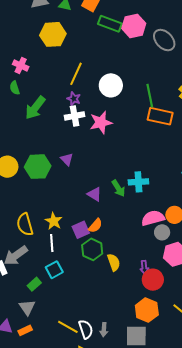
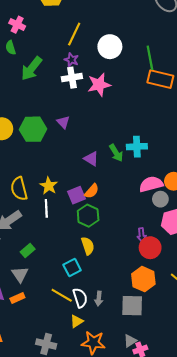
yellow semicircle: (114, 262) -> (88, 246), moved
cyan square: (54, 270) -> (72, 267), moved

